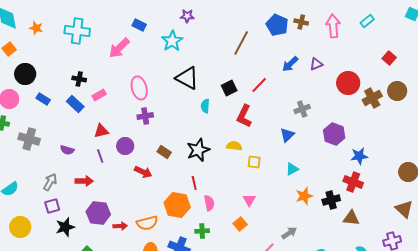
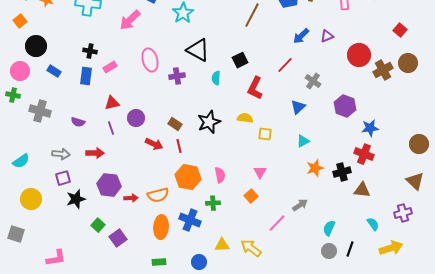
red line: (259, 85) -> (285, 65), moved
blue rectangle: (75, 104) -> (86, 76), turned 54
gray cross: (302, 109) -> (313, 81), turned -35
purple cross: (145, 116) -> (177, 76), moved
gray arrow: (50, 182) -> (61, 154), turned 66
red line: (194, 183) -> (179, 146), moved

